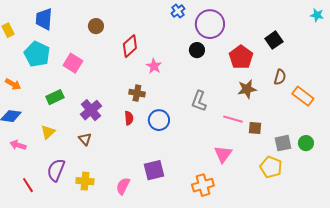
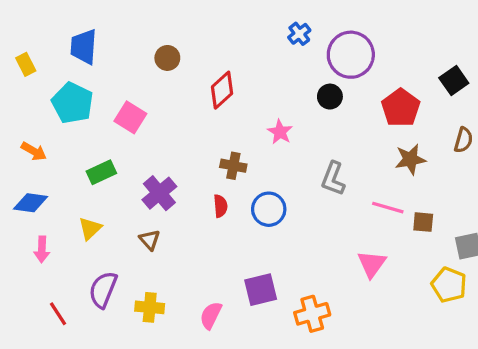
pink star: (154, 66) -> (280, 132), moved
pink arrow: (18, 145) -> (42, 249), turned -105
orange cross: (203, 185) -> (312, 314), moved

